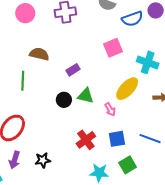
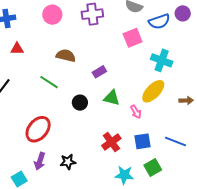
pink square: (113, 48) -> (133, 38), moved
cyan cross: (148, 62) -> (162, 60), moved
green line: (23, 81) -> (49, 82), turned -60
black circle: (64, 100) -> (80, 103), moved

